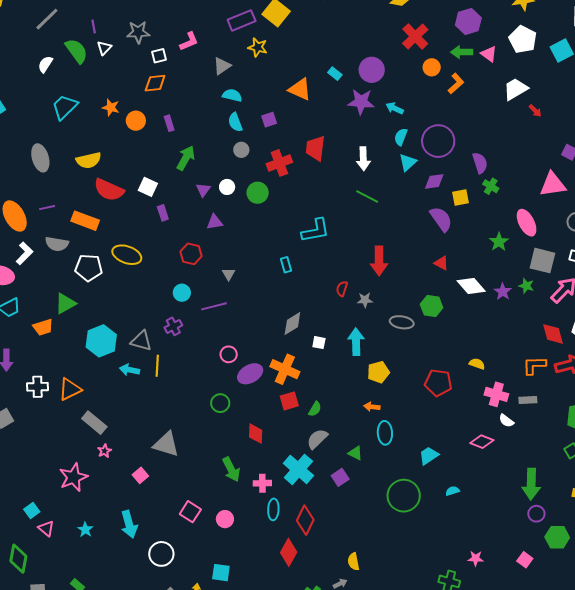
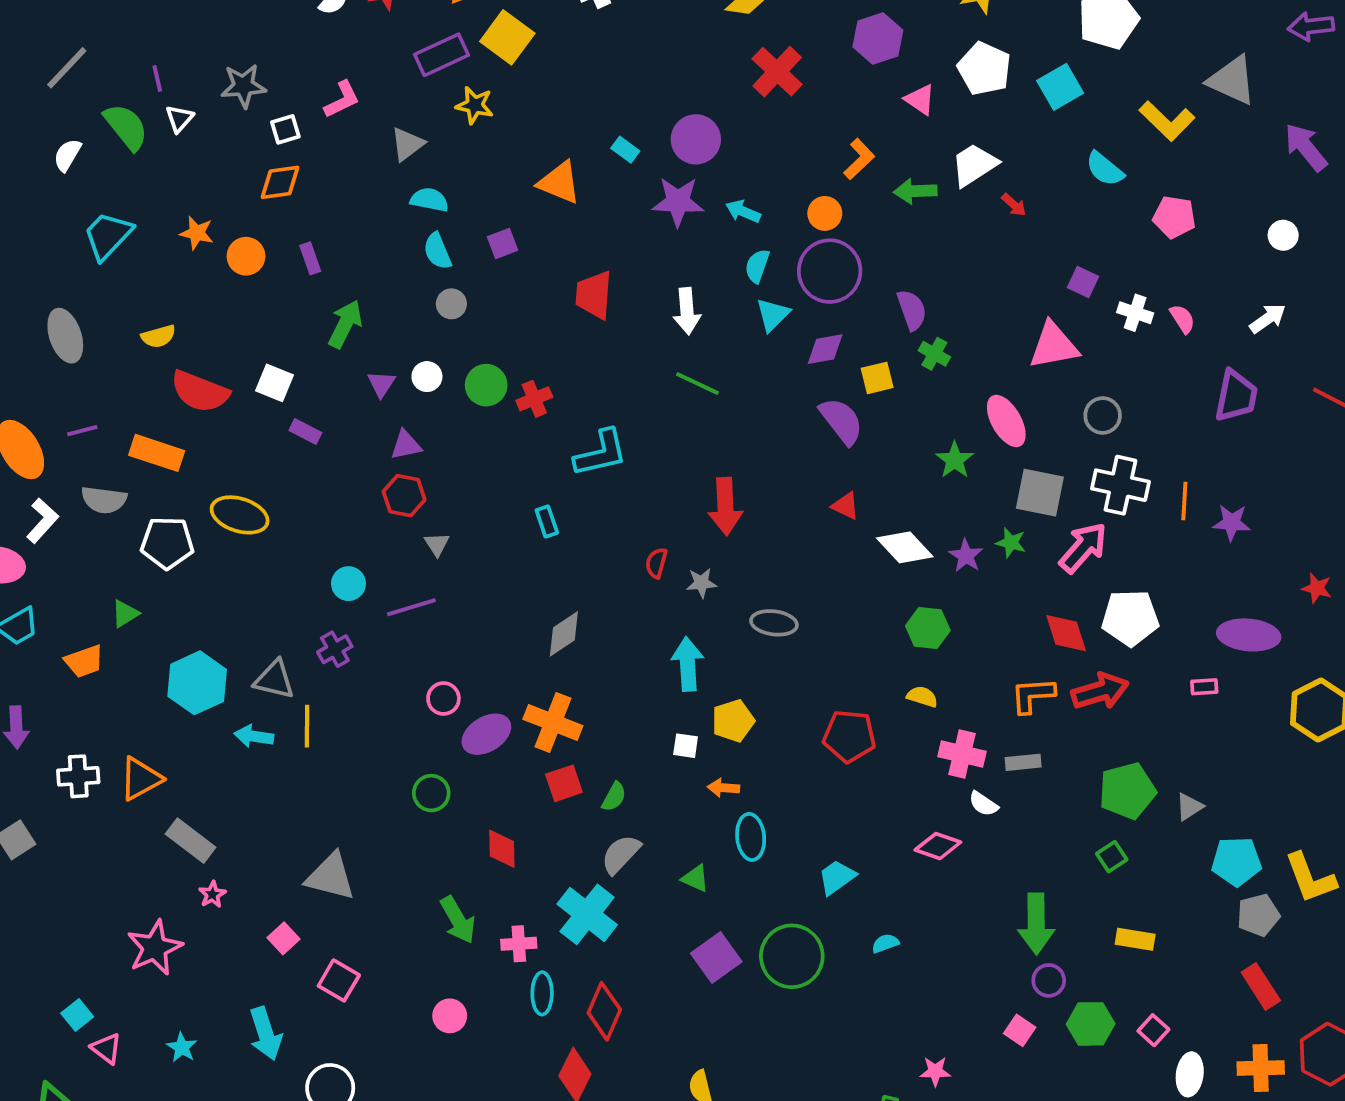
green arrow: (462, 52) -> (915, 191), moved
orange circle: (432, 67) -> (825, 213), moved
yellow semicircle: (89, 160) -> (158, 336), size x0.7
red cross: (279, 163) -> (534, 399), moved, size x0.7
purple rectangle: (163, 213) -> (305, 432), turned -42
red hexagon: (191, 254) -> (404, 496), moved
green triangle: (65, 303) -> (125, 614), size x0.7
green hexagon: (432, 306) -> (928, 628), moved
white square: (319, 343) -> (686, 746), moved
purple square: (340, 477) -> (716, 957), moved, size x1.4
pink square: (190, 512) -> (339, 980), moved
pink square: (525, 560) -> (1020, 1030), moved

